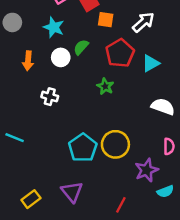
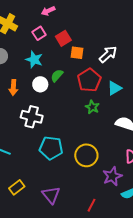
green star: (105, 86) -> (92, 107), moved
white cross: (50, 97) -> (32, 117), size x1.5
cyan pentagon: (83, 148) -> (51, 148), moved, turned -30
yellow rectangle: (31, 199) -> (17, 187), moved

